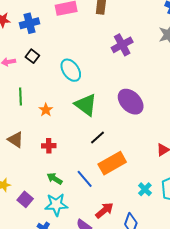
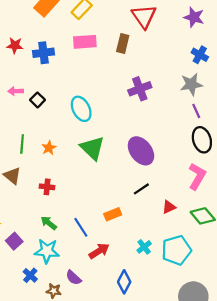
black square: (32, 56) -> (38, 100), moved
green line: (20, 96) -> (22, 144), moved
black line: (98, 137) -> (141, 189), moved
orange rectangle: (112, 163) -> (113, 214), size x0.6
red arrow: (104, 210) -> (99, 251), moved

